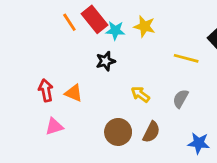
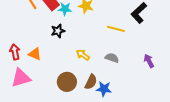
gray semicircle: (181, 99) -> (112, 58), turned 80
pink triangle: (54, 126) -> (21, 78), size x1.5
blue star: (199, 143) -> (104, 89), moved

